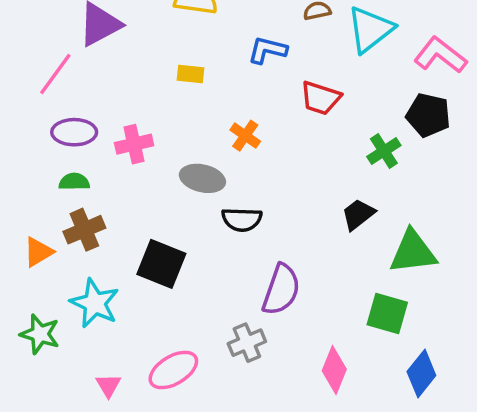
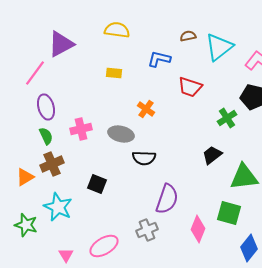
purple ellipse: (74, 132) -> (46, 107), turned 75
pink cross: (134, 144) -> (81, 129), moved
green semicircle: (74, 182) -> (46, 136), turned 66
black square: (161, 264) -> (97, 184), size x0.7
pink diamond: (334, 370) -> (198, 229), moved

